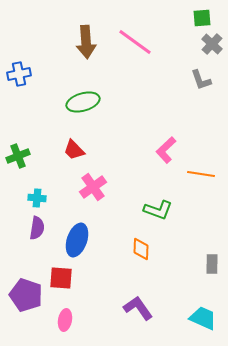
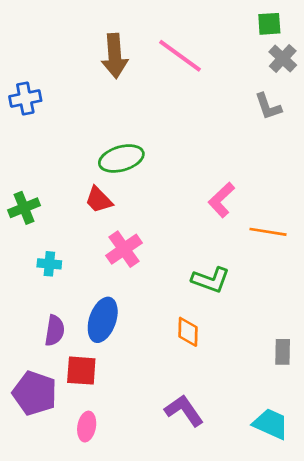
green ellipse: (83, 102) -> (121, 158), moved
purple semicircle: (37, 228) -> (55, 331), moved

